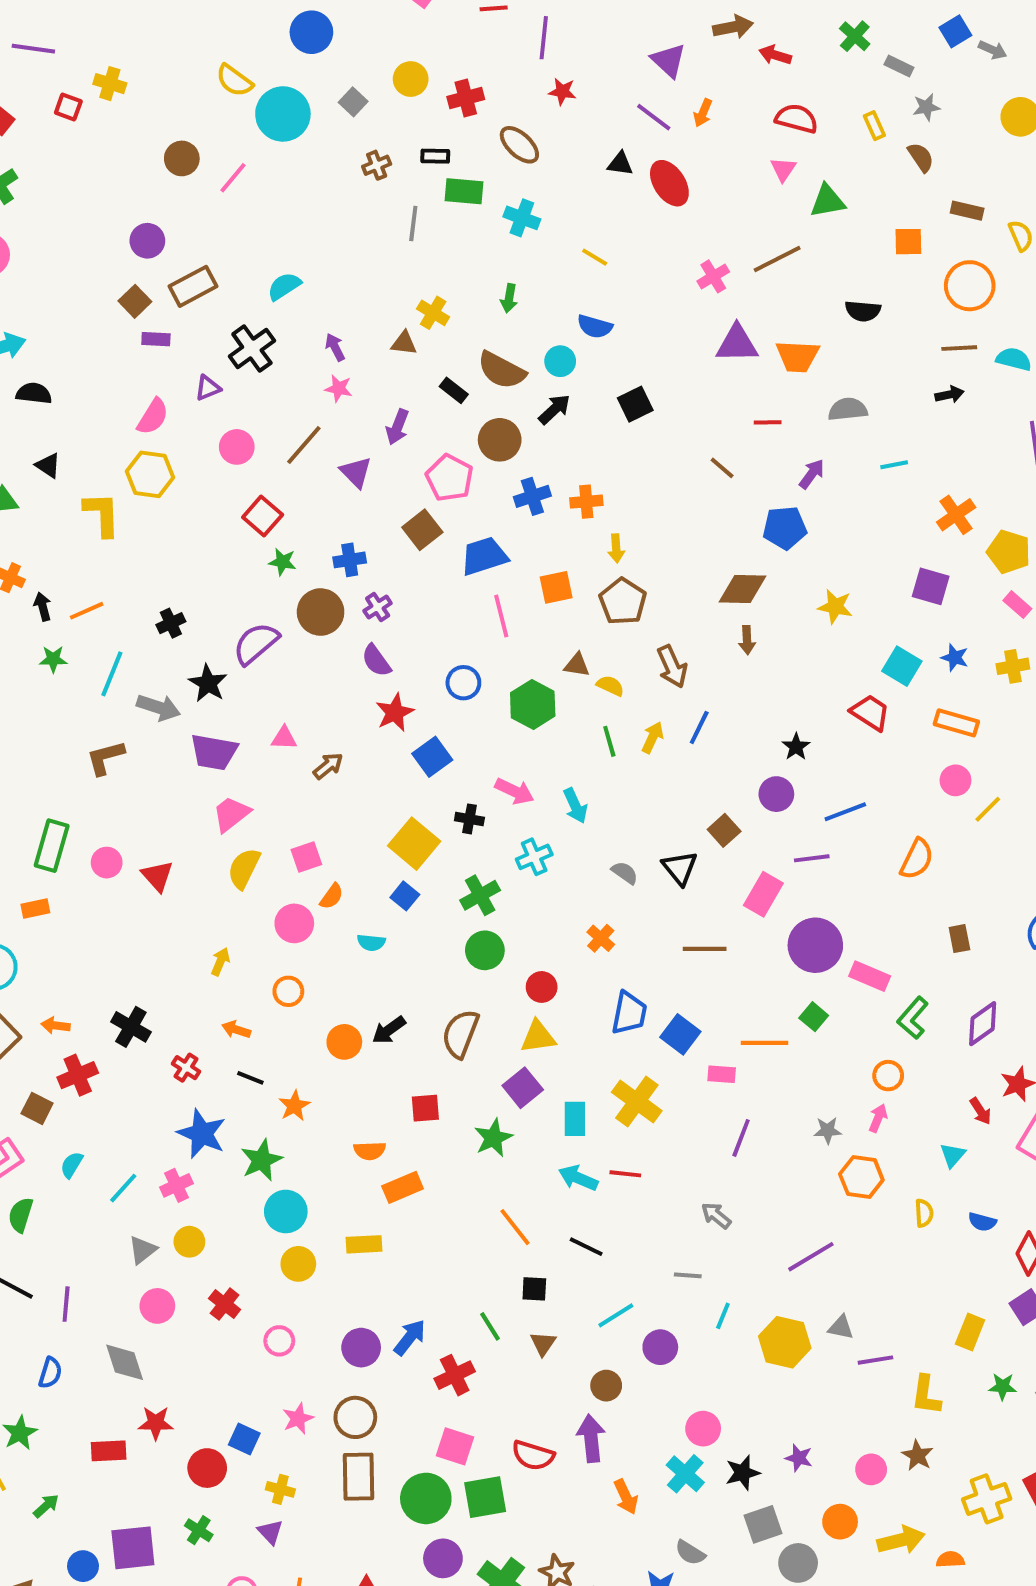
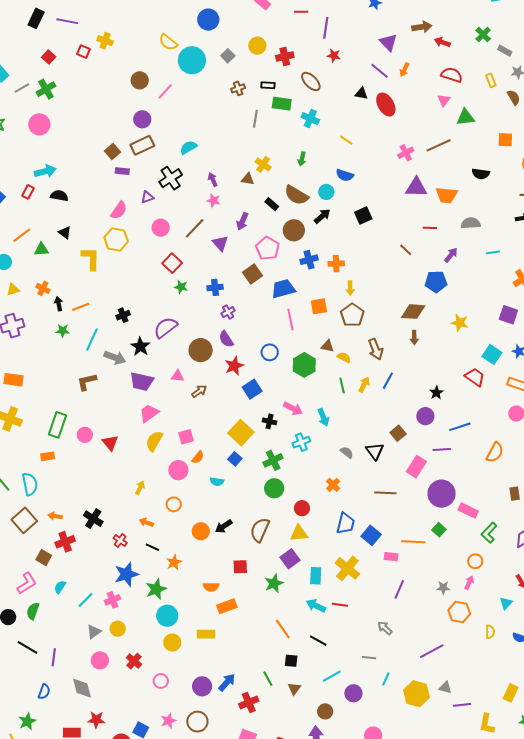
purple circle: (147, 241) -> (142, 119), moved
brown circle: (321, 612) -> (201, 350), moved
blue star: (202, 1134) -> (126, 574), turned 30

